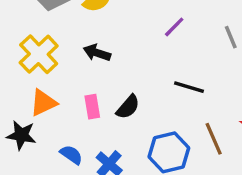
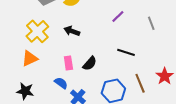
orange triangle: (43, 103) -> (30, 58), moved
black star: (21, 135) -> (25, 91), moved
blue semicircle: (71, 155) -> (61, 83), moved

